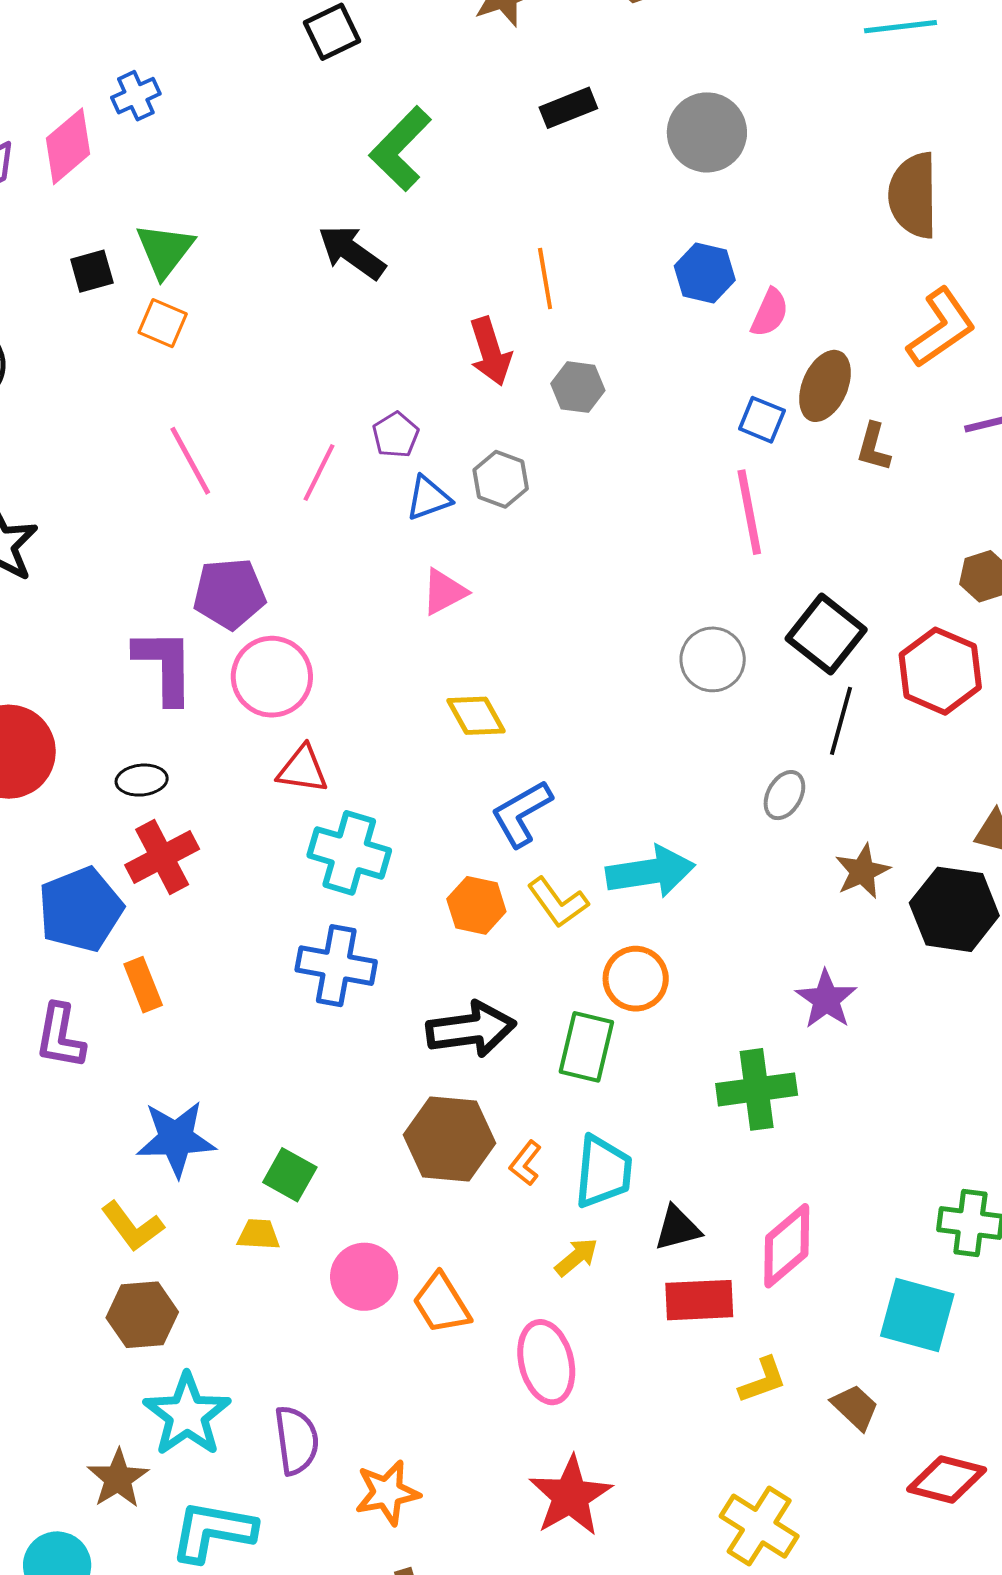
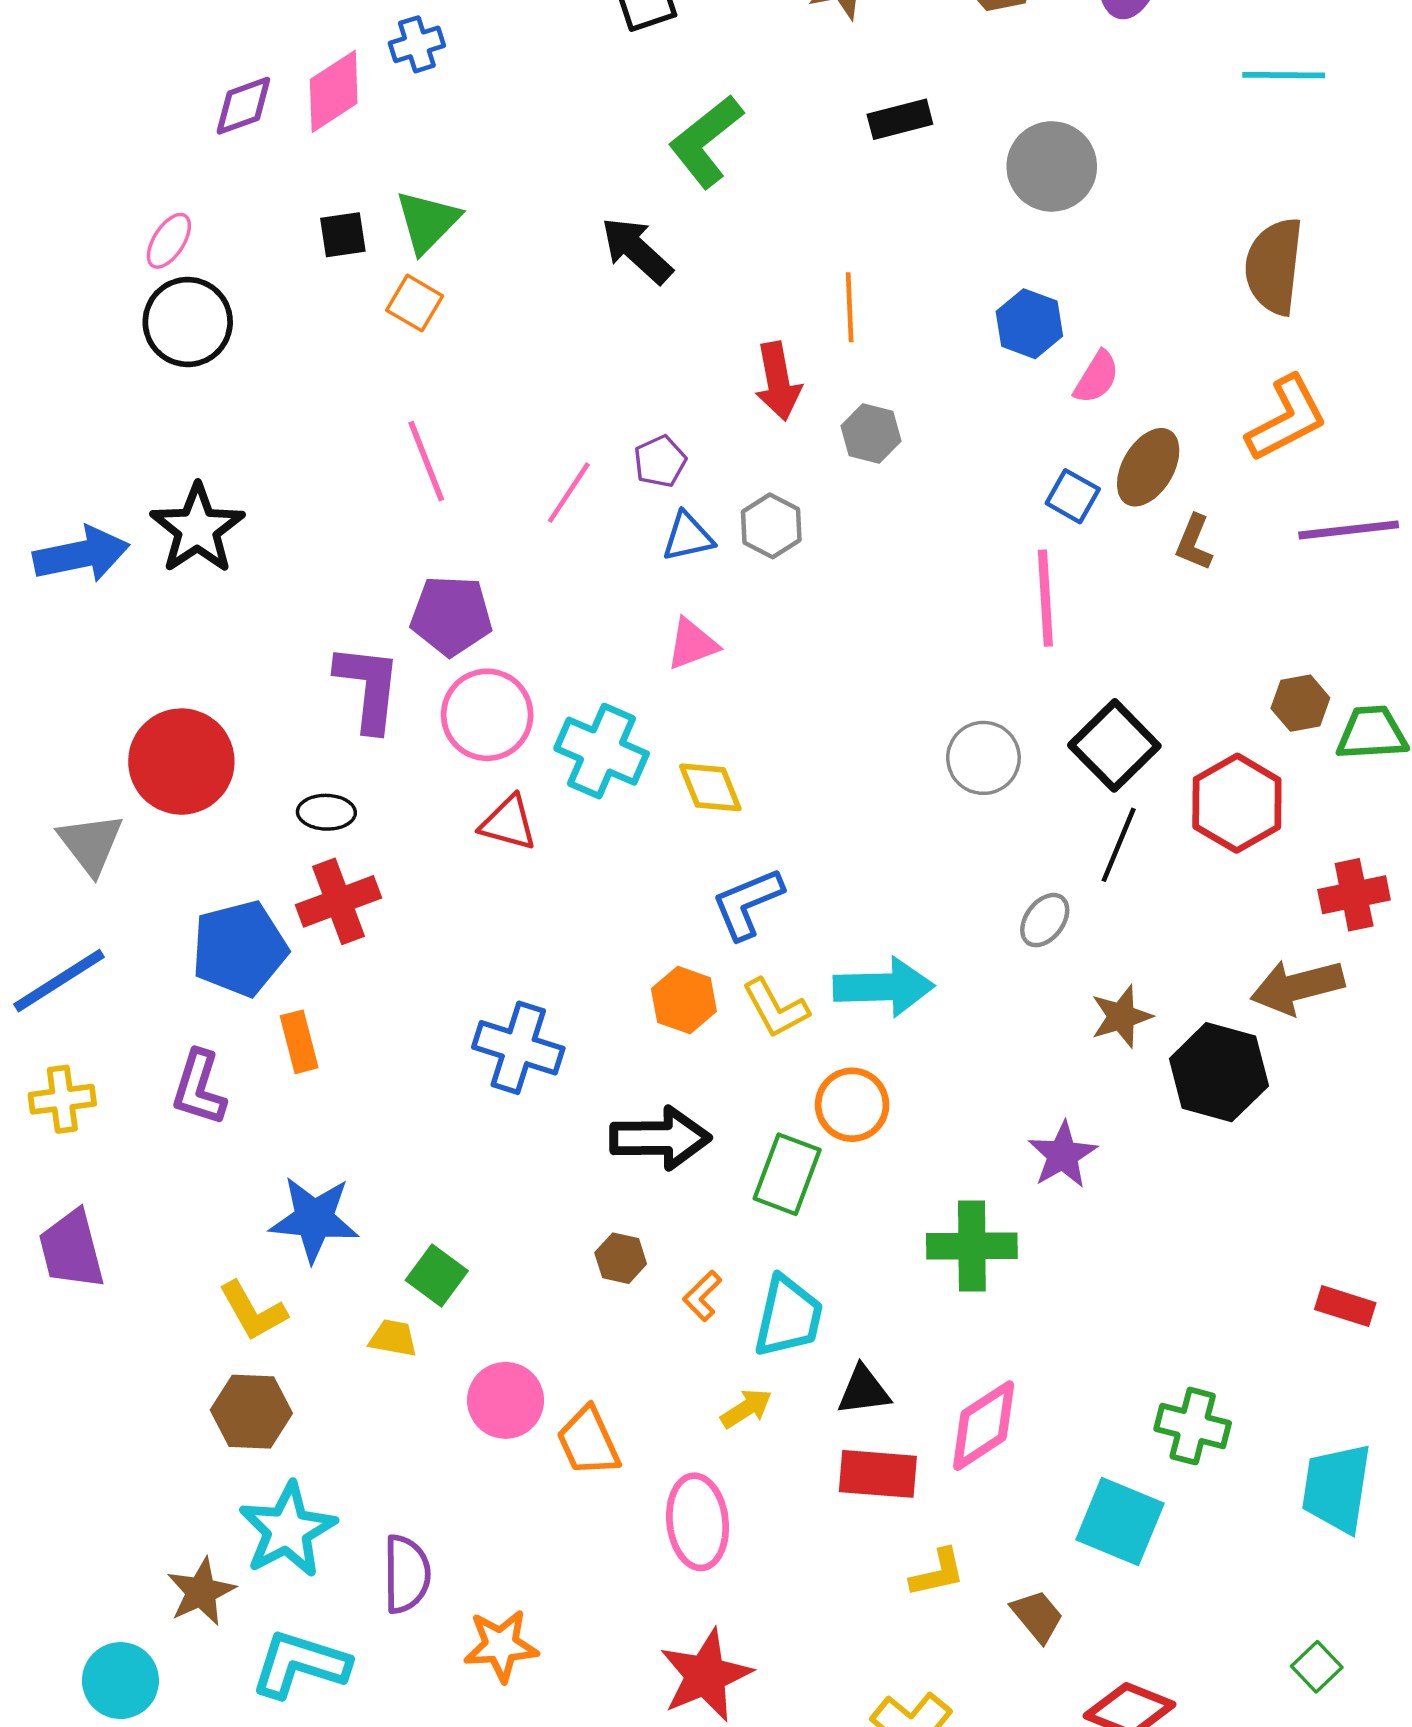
cyan cross: (349, 853) -> (602, 751), moved
brown hexagon: (449, 1139) -> (621, 1258), size x0.5

